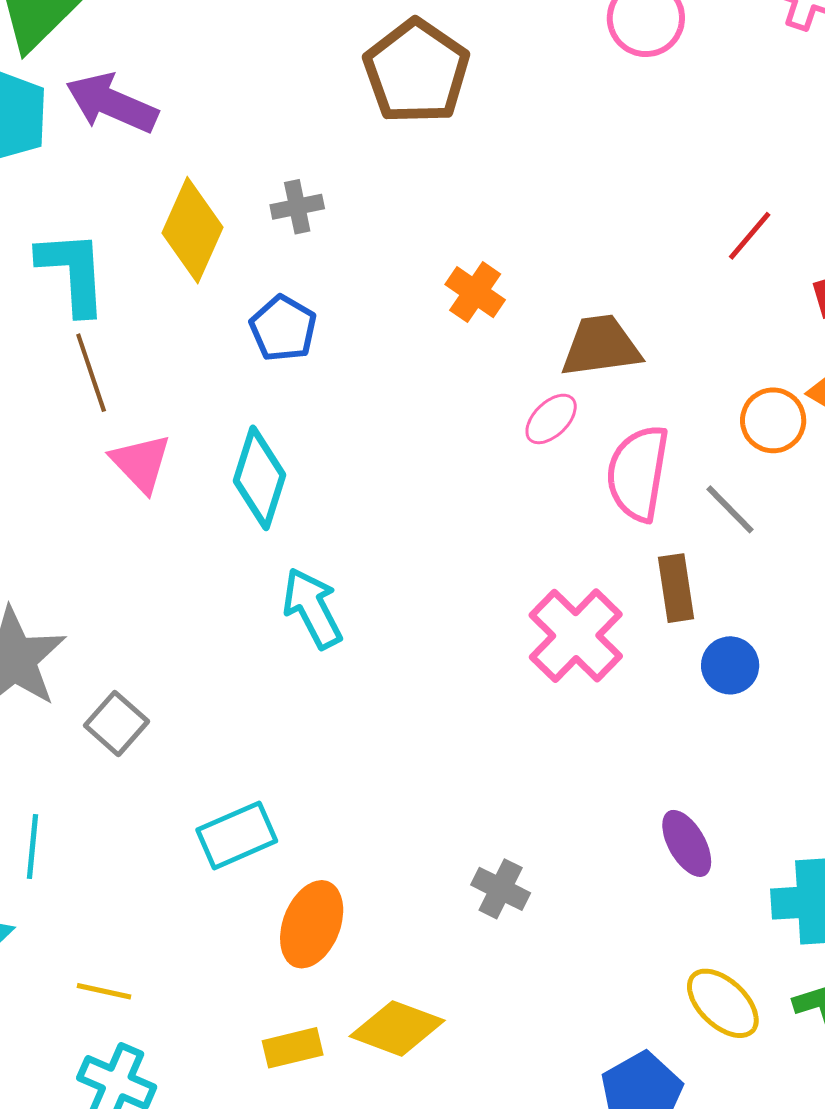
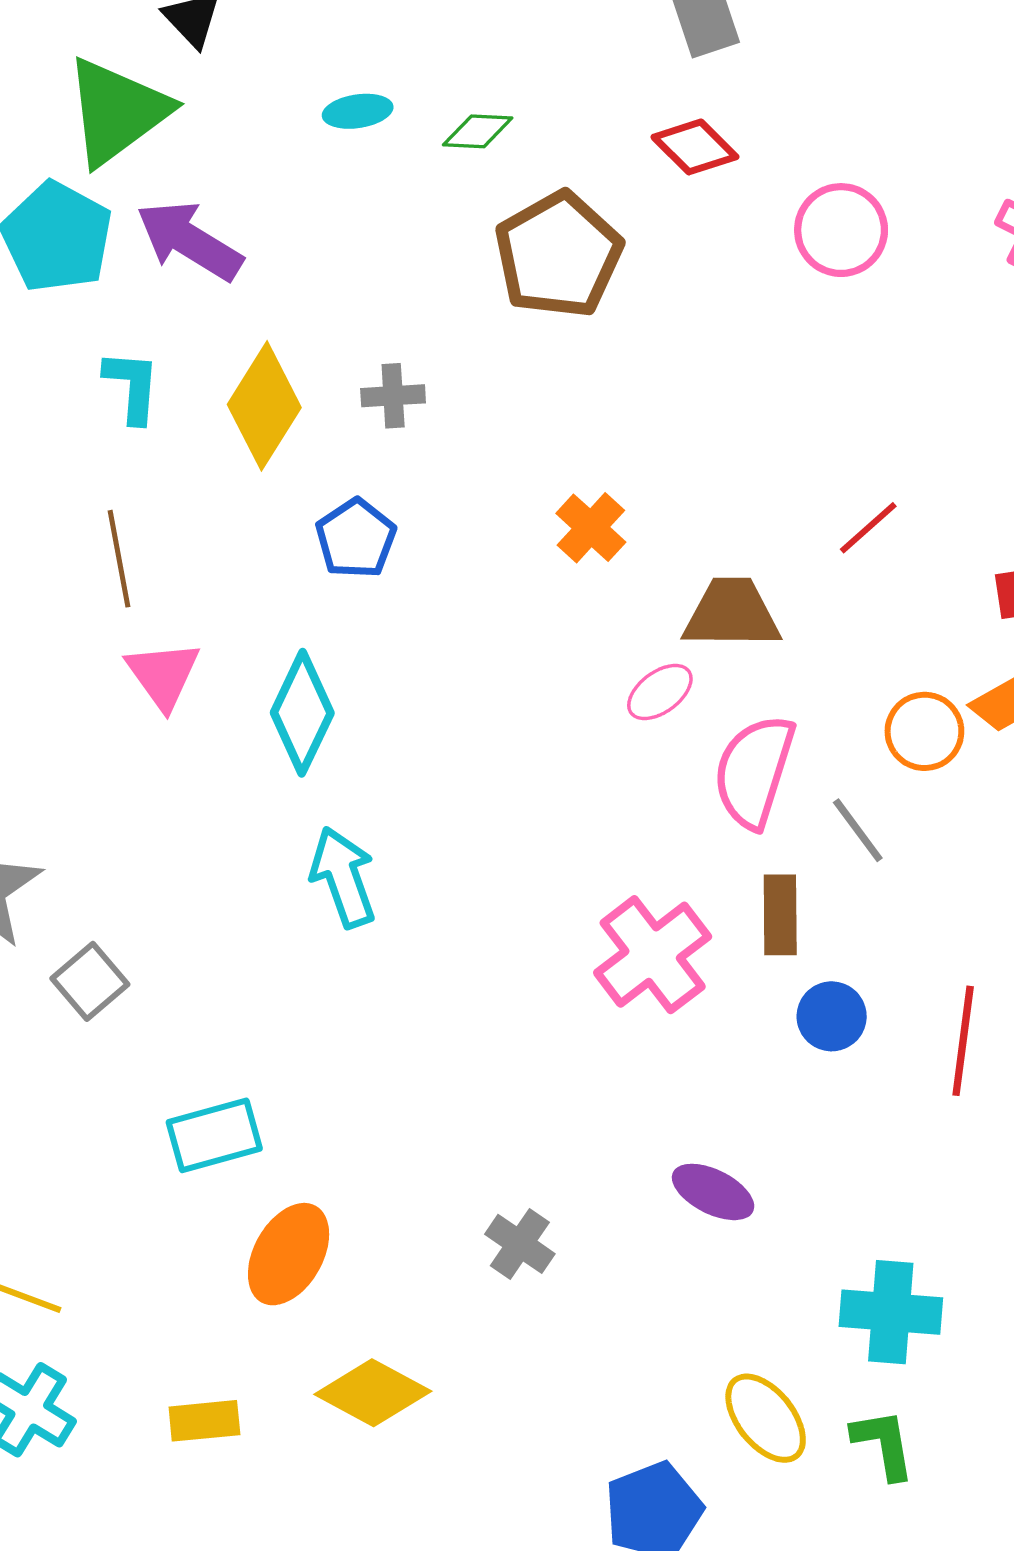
red line: (750, 236) -> (868, 528), moved
cyan L-shape: (73, 272) -> (132, 386), moved, size x0.7
purple ellipse: (687, 843) -> (713, 1192), moved, turned -42
yellow rectangle: (293, 1048) -> (204, 1421), moved

